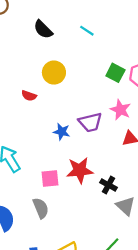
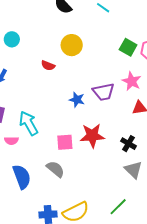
black cross: (109, 185) -> (128, 144), moved
gray semicircle: (41, 208) -> (55, 169), turned -30

